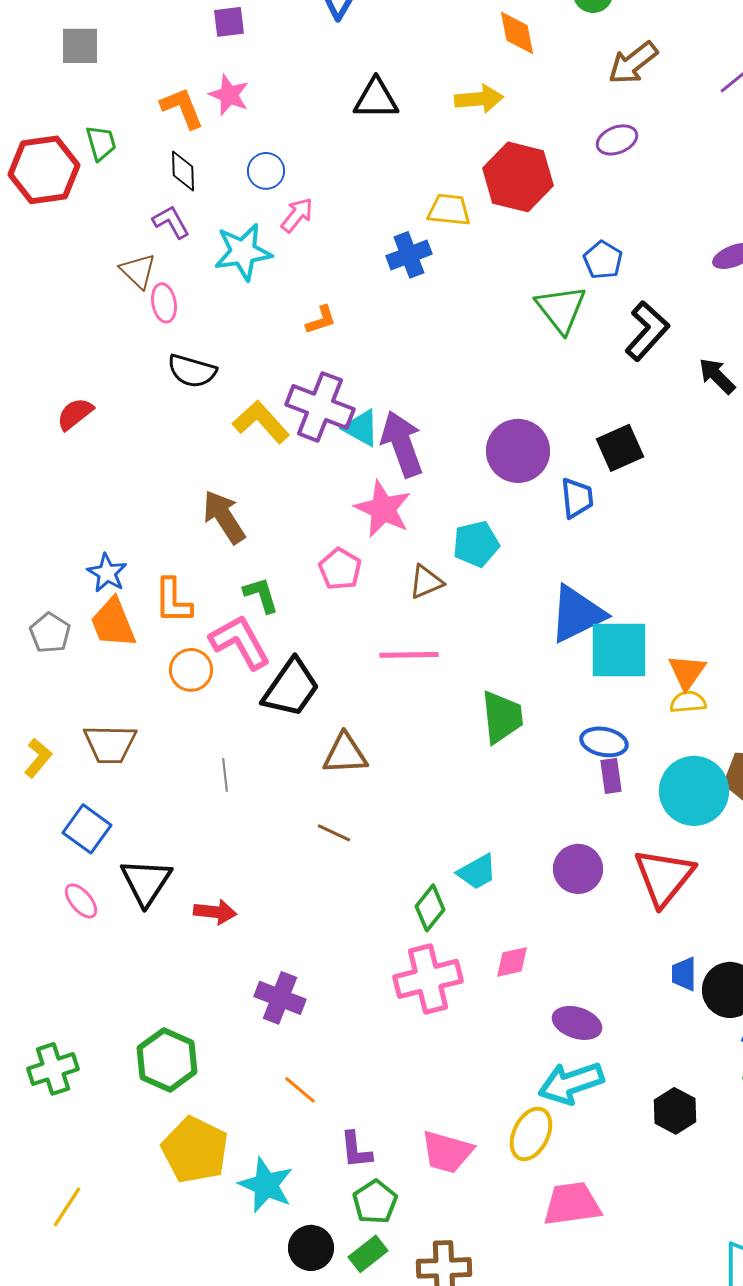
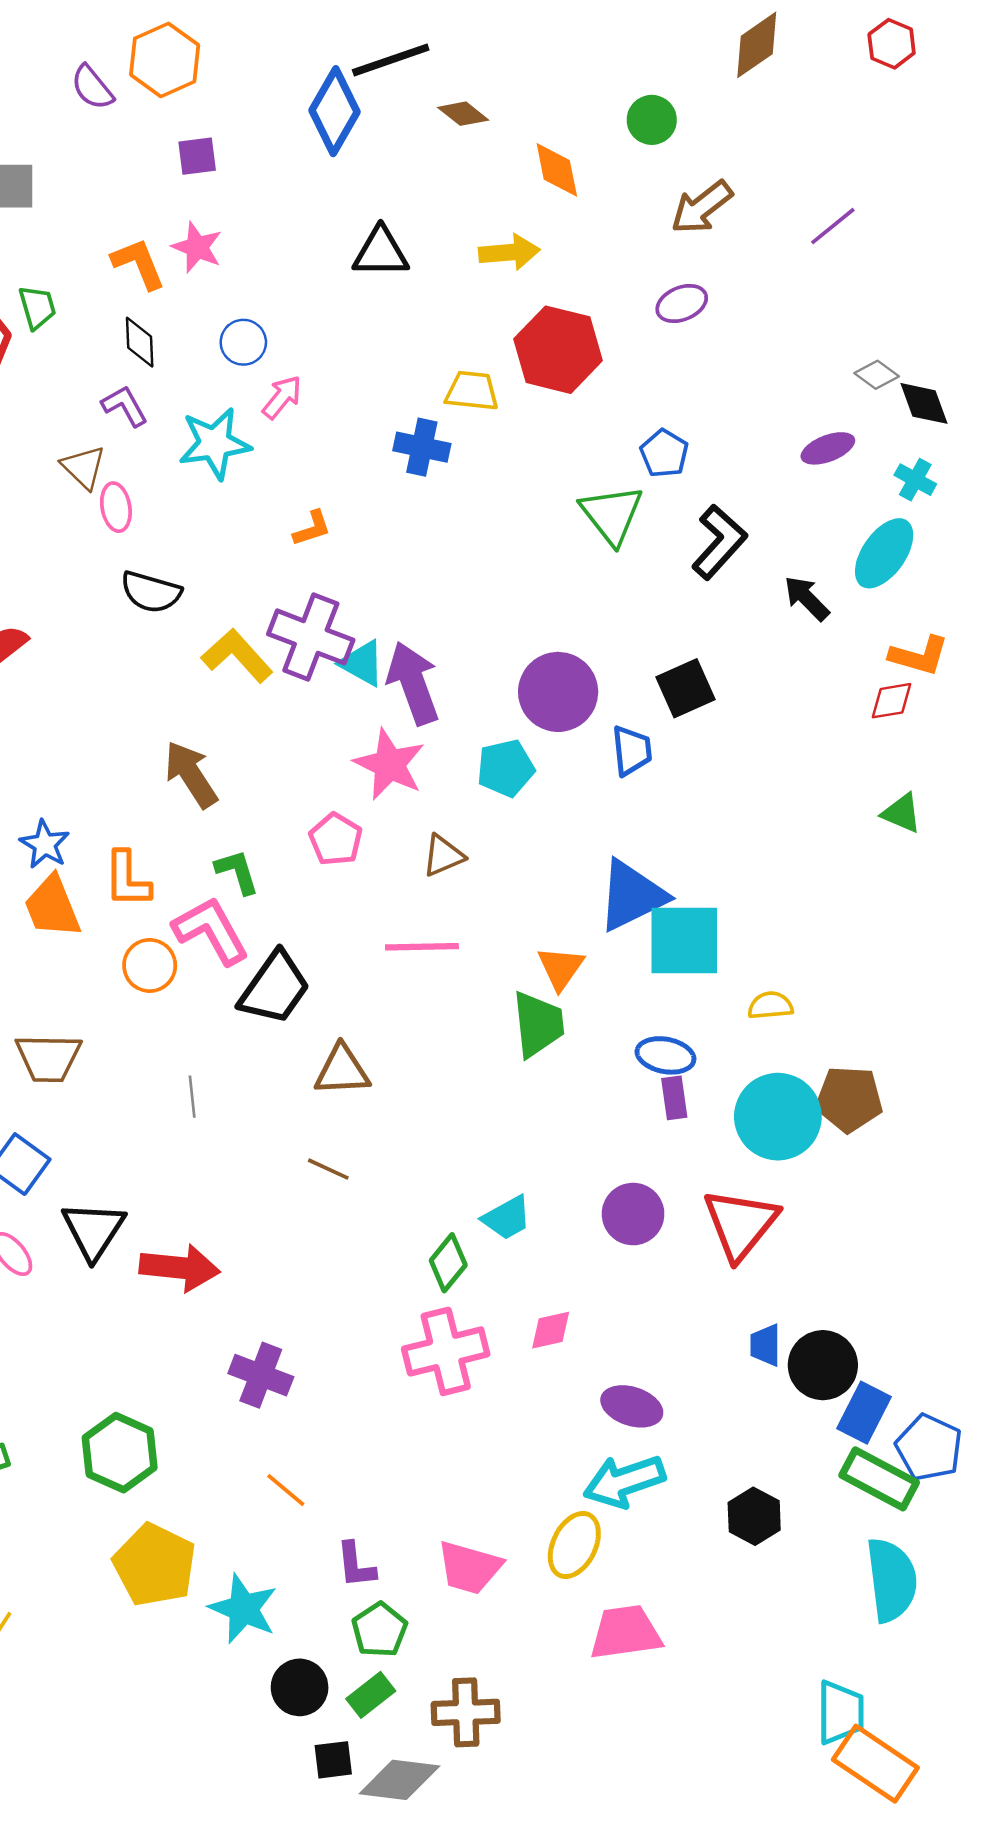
blue cross: (409, 255) -> (422, 447), turned 33
cyan pentagon: (476, 544) -> (506, 768), moved
orange triangle: (687, 672) -> (561, 968), moved
red arrow: (215, 912) -> (180, 1268), size x1.5

